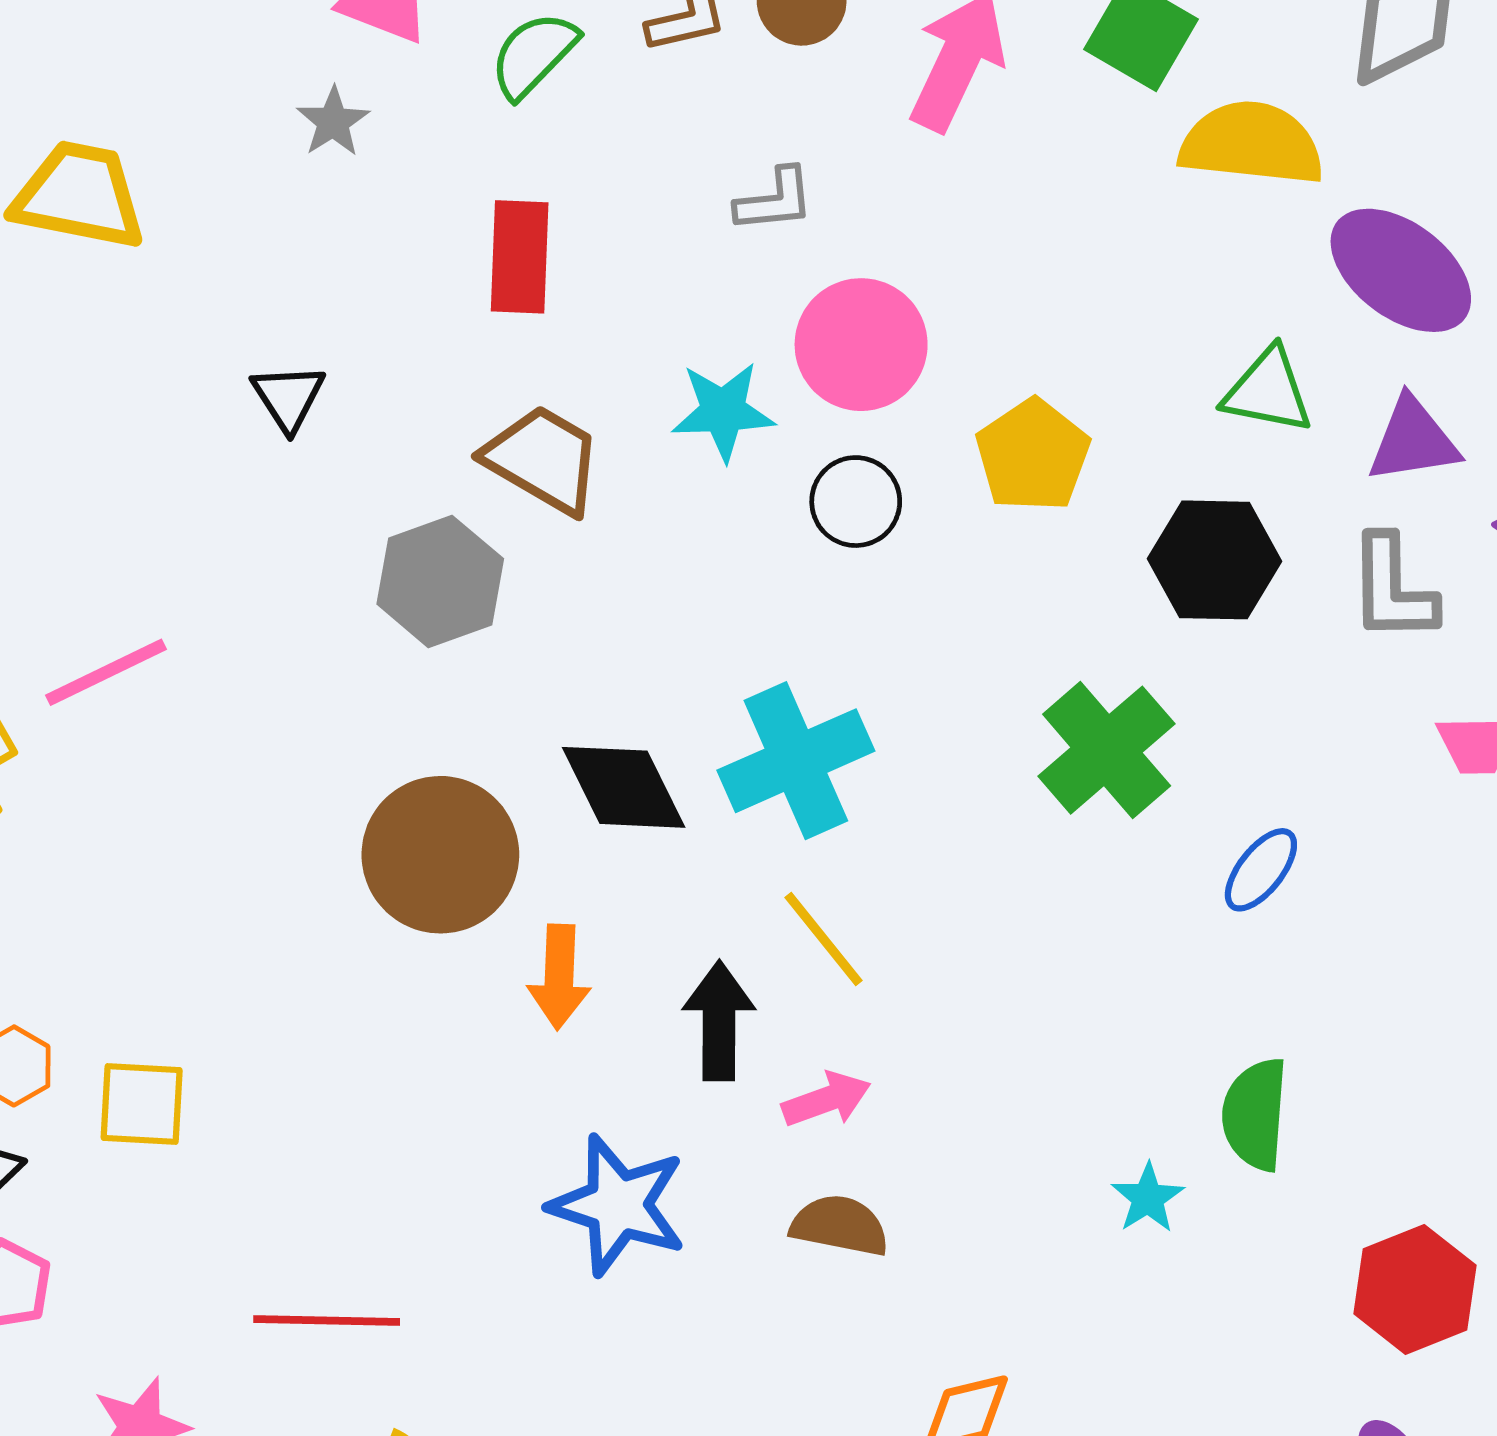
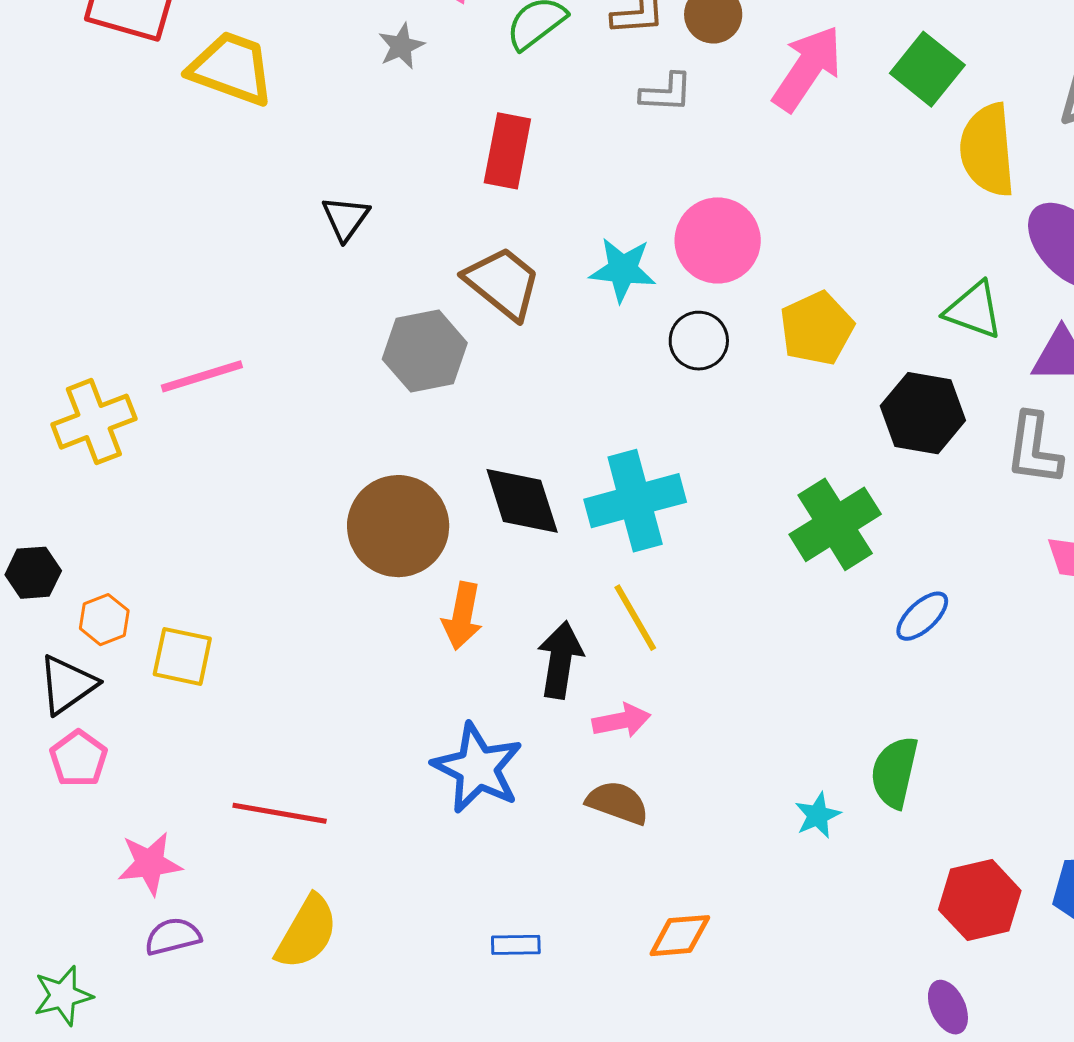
yellow semicircle: (1252, 144) -> (987, 150), turned -110
gray L-shape: (775, 200) -> (666, 93), moved

